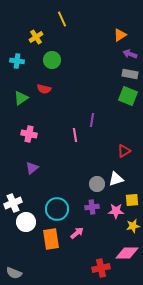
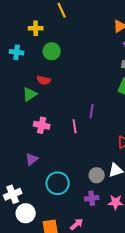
yellow cross: (36, 37) -> (36, 28), turned 32
green triangle: (21, 98) -> (30, 94), moved
pink cross: (29, 134) -> (42, 125), moved
cyan circle: (57, 209) -> (58, 183), moved

